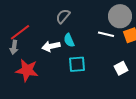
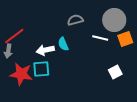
gray semicircle: (63, 16) -> (75, 20), moved, turned 35
cyan square: (77, 64) -> (41, 69), moved

